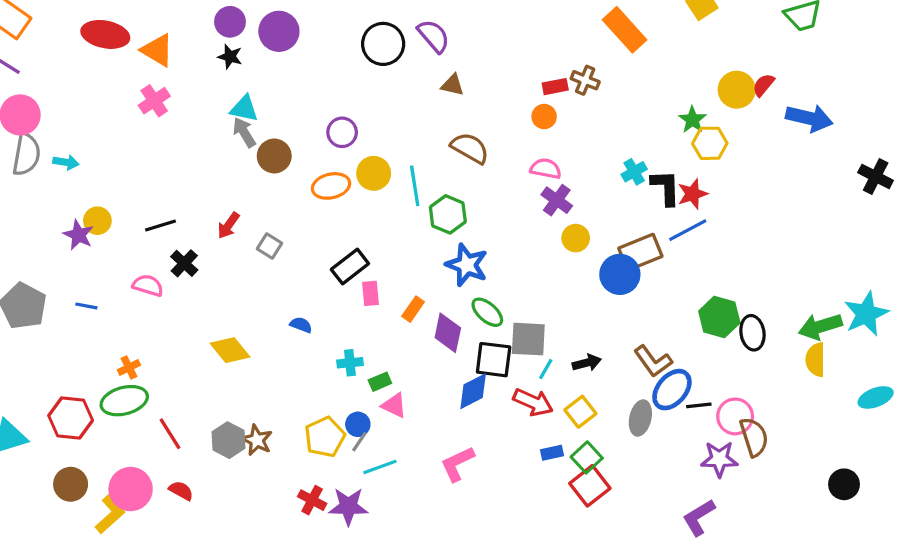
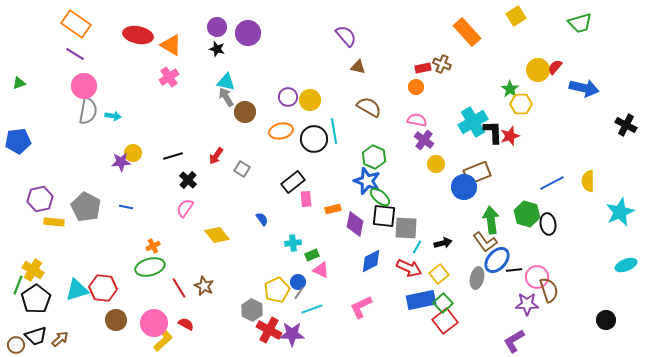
black circle: (383, 44) -> (314, 139), moved
cyan cross: (634, 172) -> (473, 122), size x1.8
yellow circle: (374, 173) -> (310, 100), moved
green hexagon: (448, 214) -> (374, 157), moved
blue line: (688, 230) -> (552, 183), moved
purple star: (78, 235) -> (121, 162), turned -30
pink semicircle: (148, 285) -> (185, 208), moved, turned -72
orange rectangle: (413, 309) -> (333, 209), turned 42
green ellipse: (487, 312) -> (380, 197), moved
blue semicircle: (301, 325) -> (262, 219), turned 32
green arrow: (820, 326) -> (491, 220), moved, turned 100
black square: (494, 360) -> (384, 216), moved
yellow semicircle: (816, 360) -> (588, 181), moved
red hexagon: (71, 418) -> (103, 288), moved
gray hexagon: (228, 440) -> (252, 310), moved
brown star: (257, 440) -> (204, 286), moved
blue rectangle: (552, 453) -> (421, 300), size x2.0
red cross: (312, 500) -> (269, 330), size x1.4
yellow L-shape: (110, 514) -> (163, 339), moved

